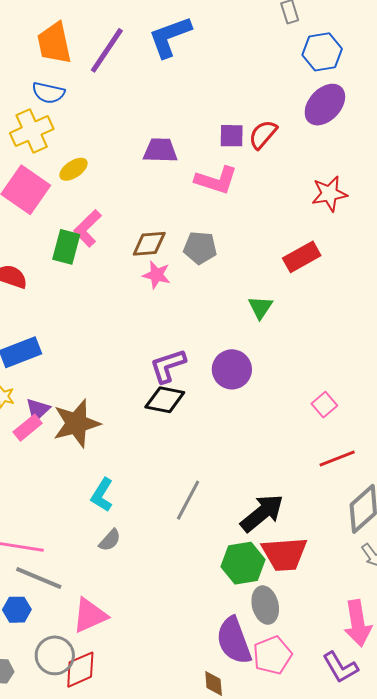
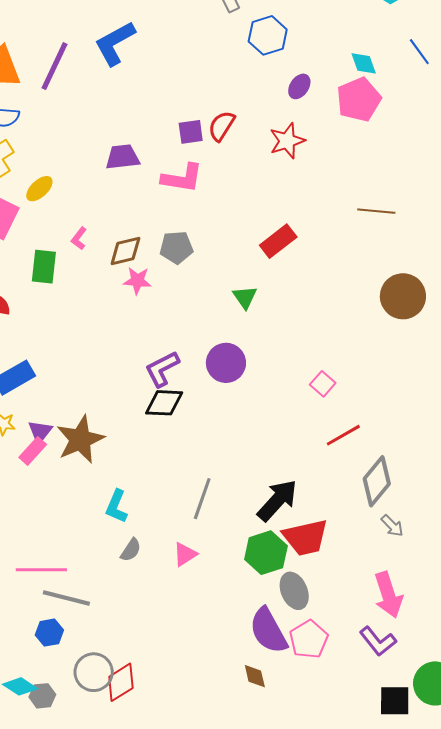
purple ellipse: (325, 105) -> (299, 86), moved, size x0.6
red star: (329, 194) -> (287, 141), moved
pink L-shape: (88, 228) -> (79, 238), moved, size x0.6
pink triangle: (90, 615) -> (185, 554), moved, size x0.7

